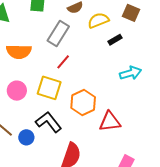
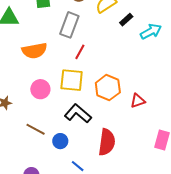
cyan arrow: (130, 73) -> (151, 31), moved
red triangle: (110, 122) -> (138, 101), size x0.7
blue circle: (26, 137) -> (60, 141), moved

